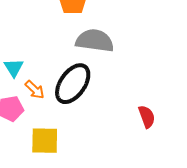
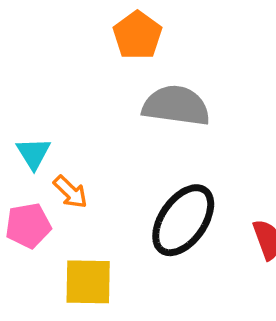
black ellipse: (73, 84) -> (183, 220), moved

